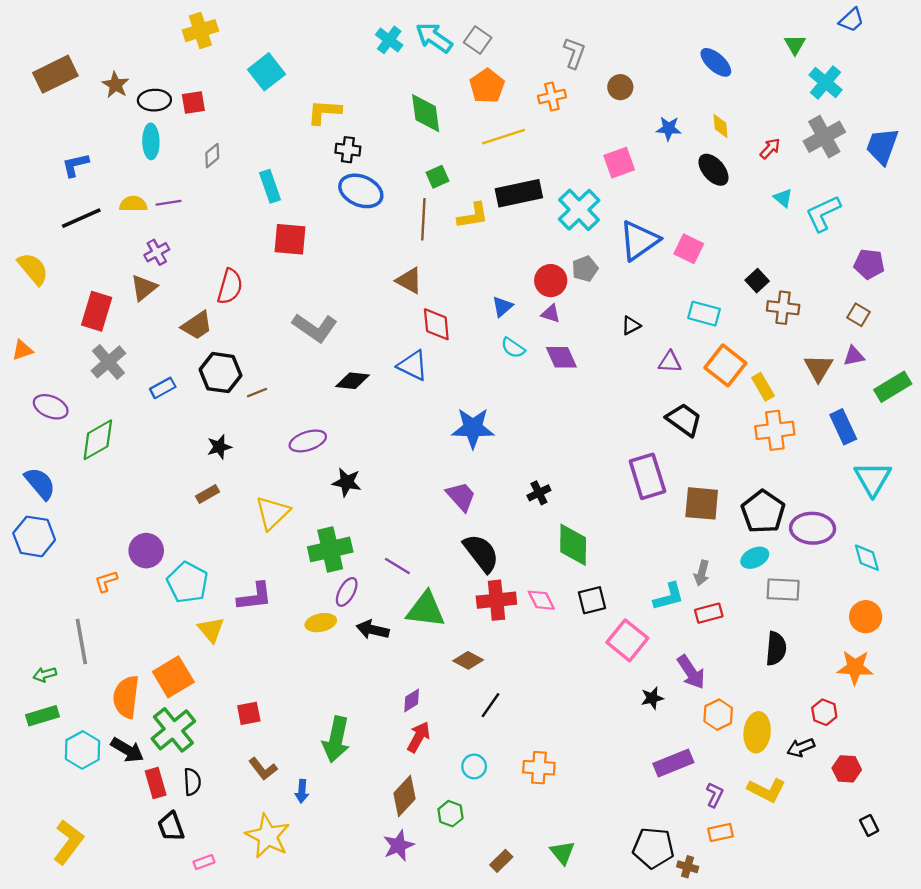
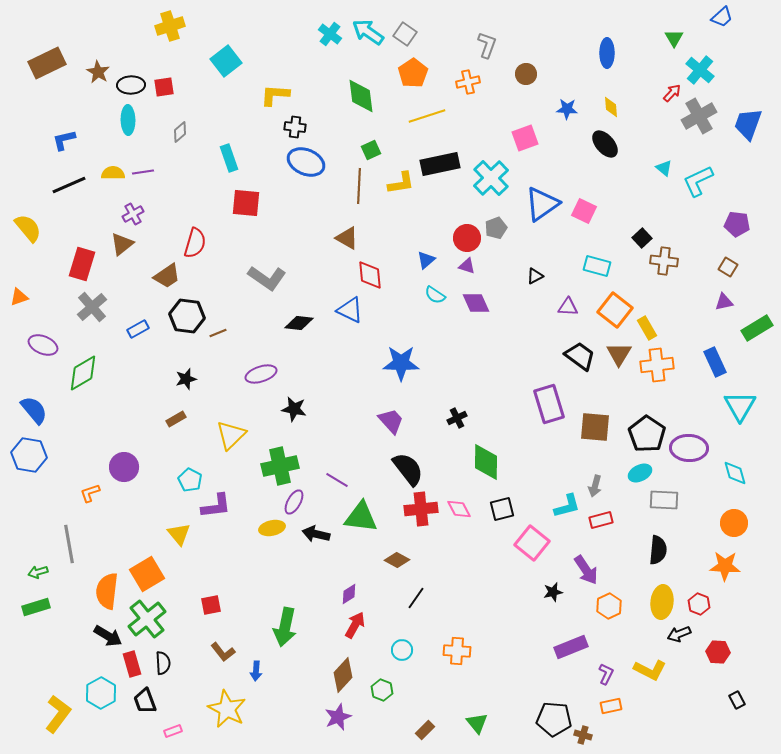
blue ellipse: (716, 62) -> (607, 53), turned 48
red arrow: (770, 148) -> (672, 93), moved
brown triangle: (818, 368) -> (619, 354), moved
cyan pentagon: (187, 582) -> (190, 480), moved, size x0.7
yellow ellipse: (757, 732) -> (662, 602), moved
cyan hexagon: (83, 750) -> (101, 693), moved

